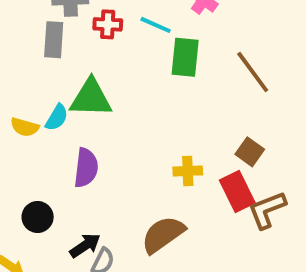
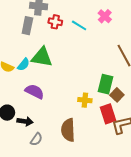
green rectangle: (185, 57) -> (105, 84), moved
purple semicircle: (86, 168) -> (35, 91), turned -78
brown semicircle: (163, 234) -> (68, 130), turned -65
black arrow: (85, 245) -> (25, 121), moved, turned 35

